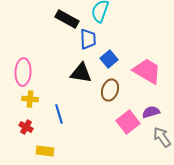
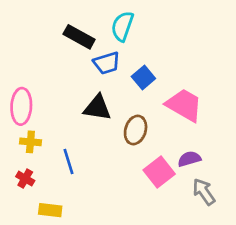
blue trapezoid: (88, 39) -> (107, 63), turned 75
blue square: (109, 59) -> (143, 77), moved

